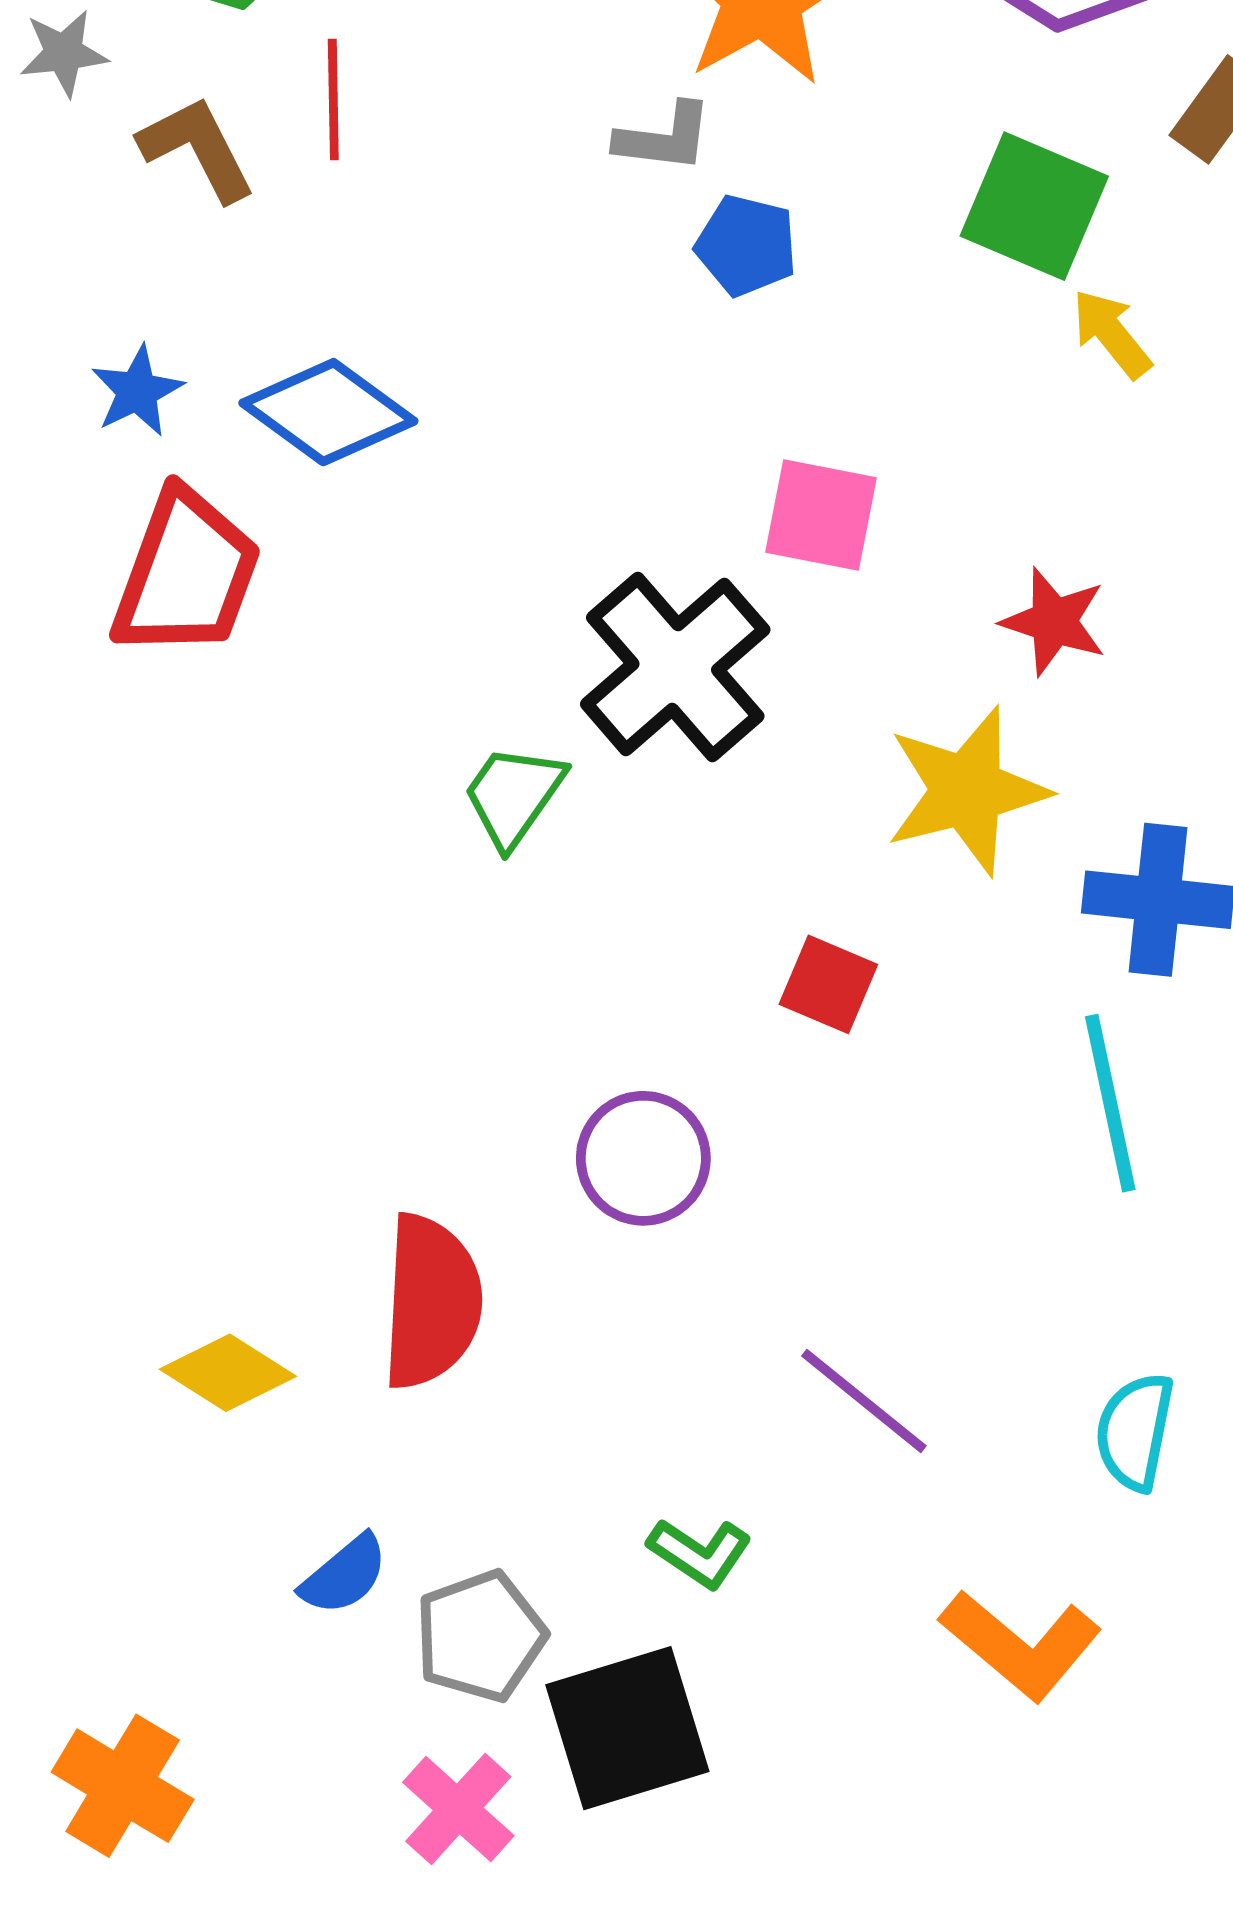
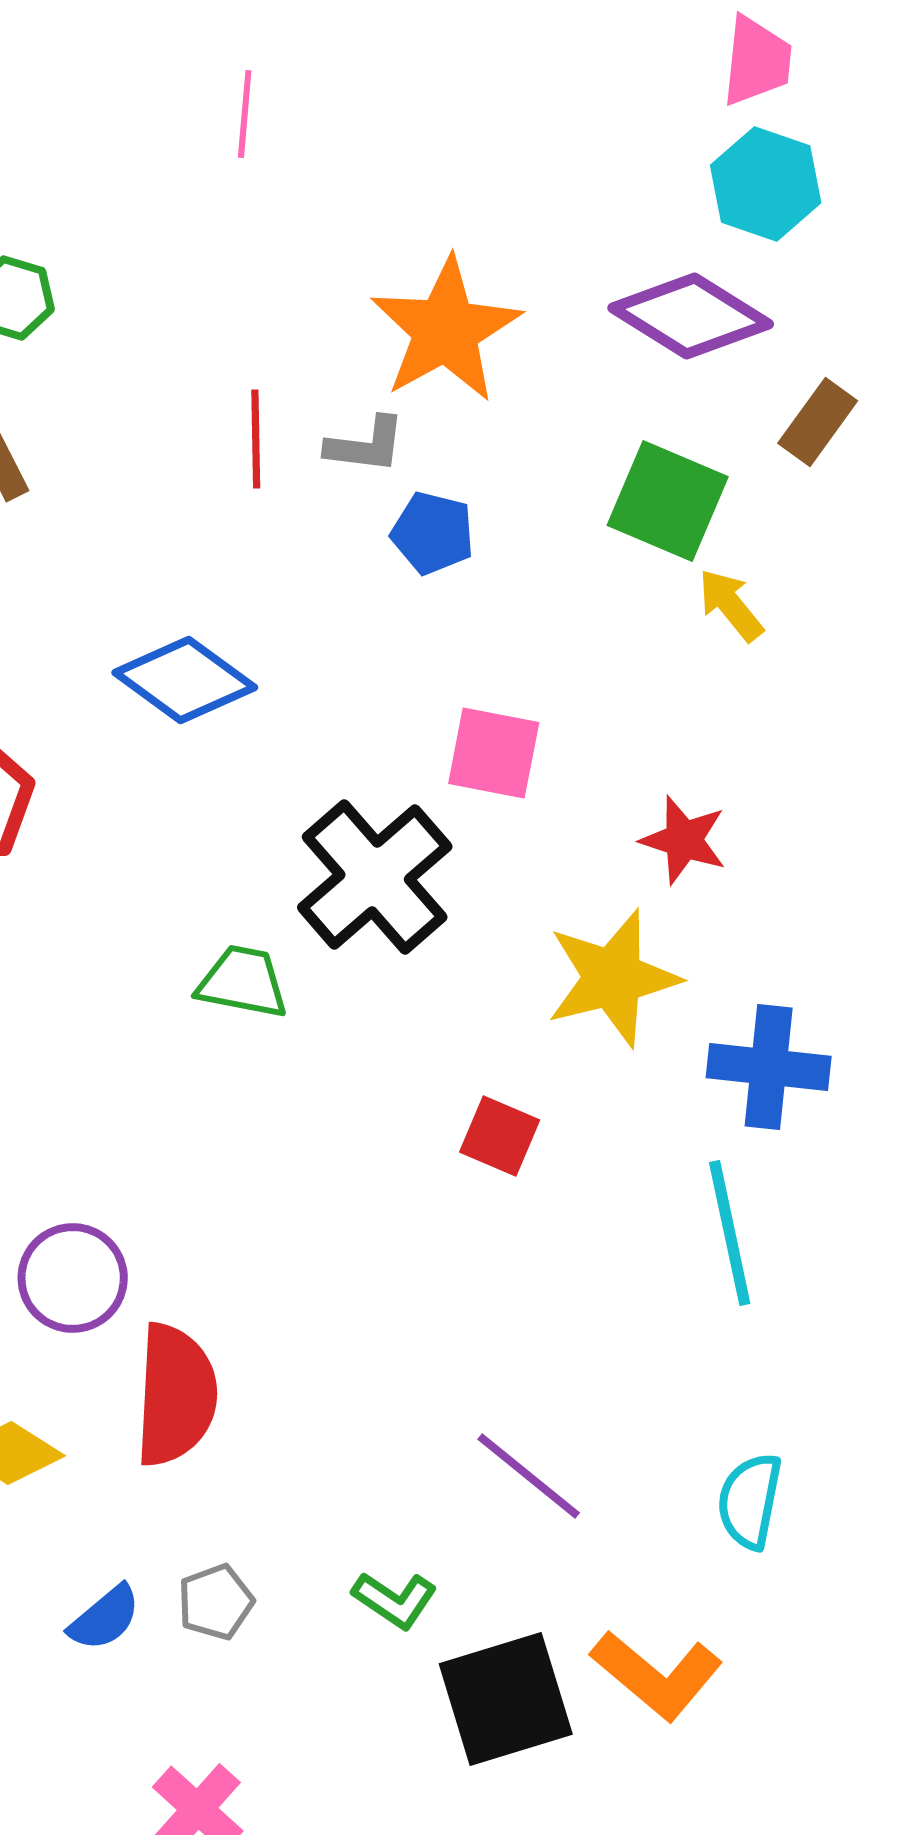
red line: (333, 100) -> (256, 439), moved
blue diamond: (328, 412) -> (185, 680), moved
green trapezoid: (513, 796) -> (243, 982), turned 66
purple circle: (643, 1158) -> (73, 1278), moved
gray pentagon: (480, 1636) -> (216, 1602), moved, size x0.7
black square: (627, 1728) -> (506, 1699), moved

